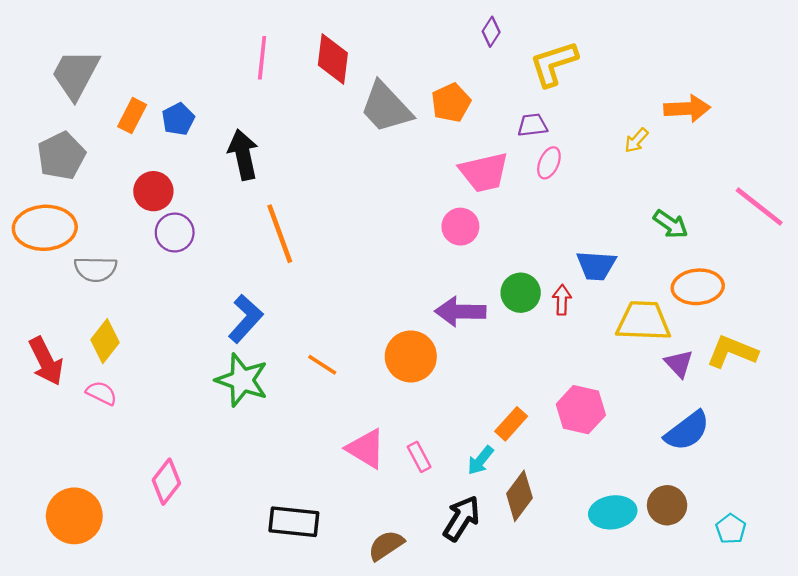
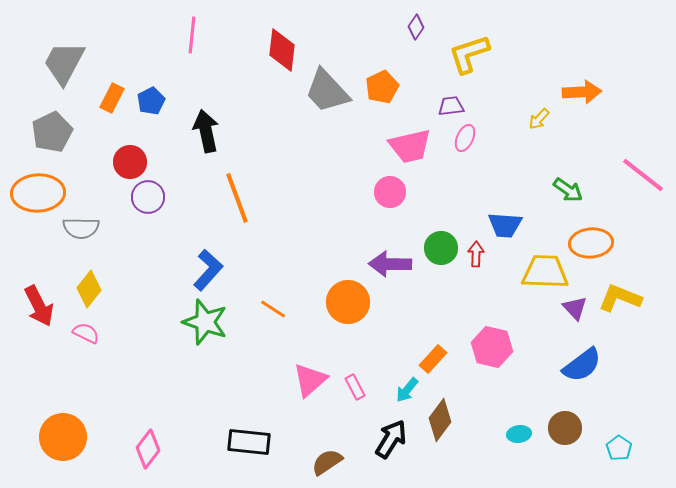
pink line: (262, 58) -> (192, 35), moved
pink triangle: (366, 449) -> (310, 380), turned 48
pink diamond: (166, 482) -> (148, 449), moved
cyan ellipse: (613, 512) -> (519, 434), size x0.6

